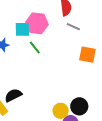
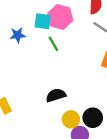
black semicircle: (13, 95) -> (56, 95), moved

